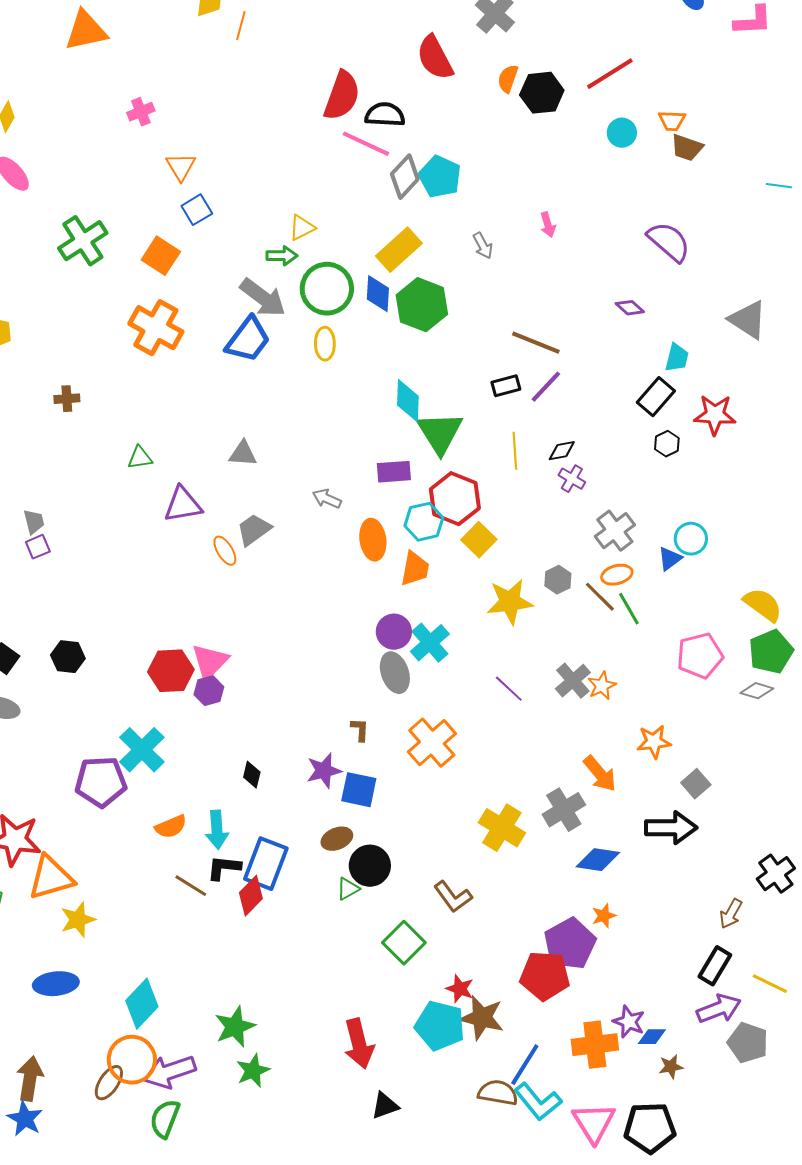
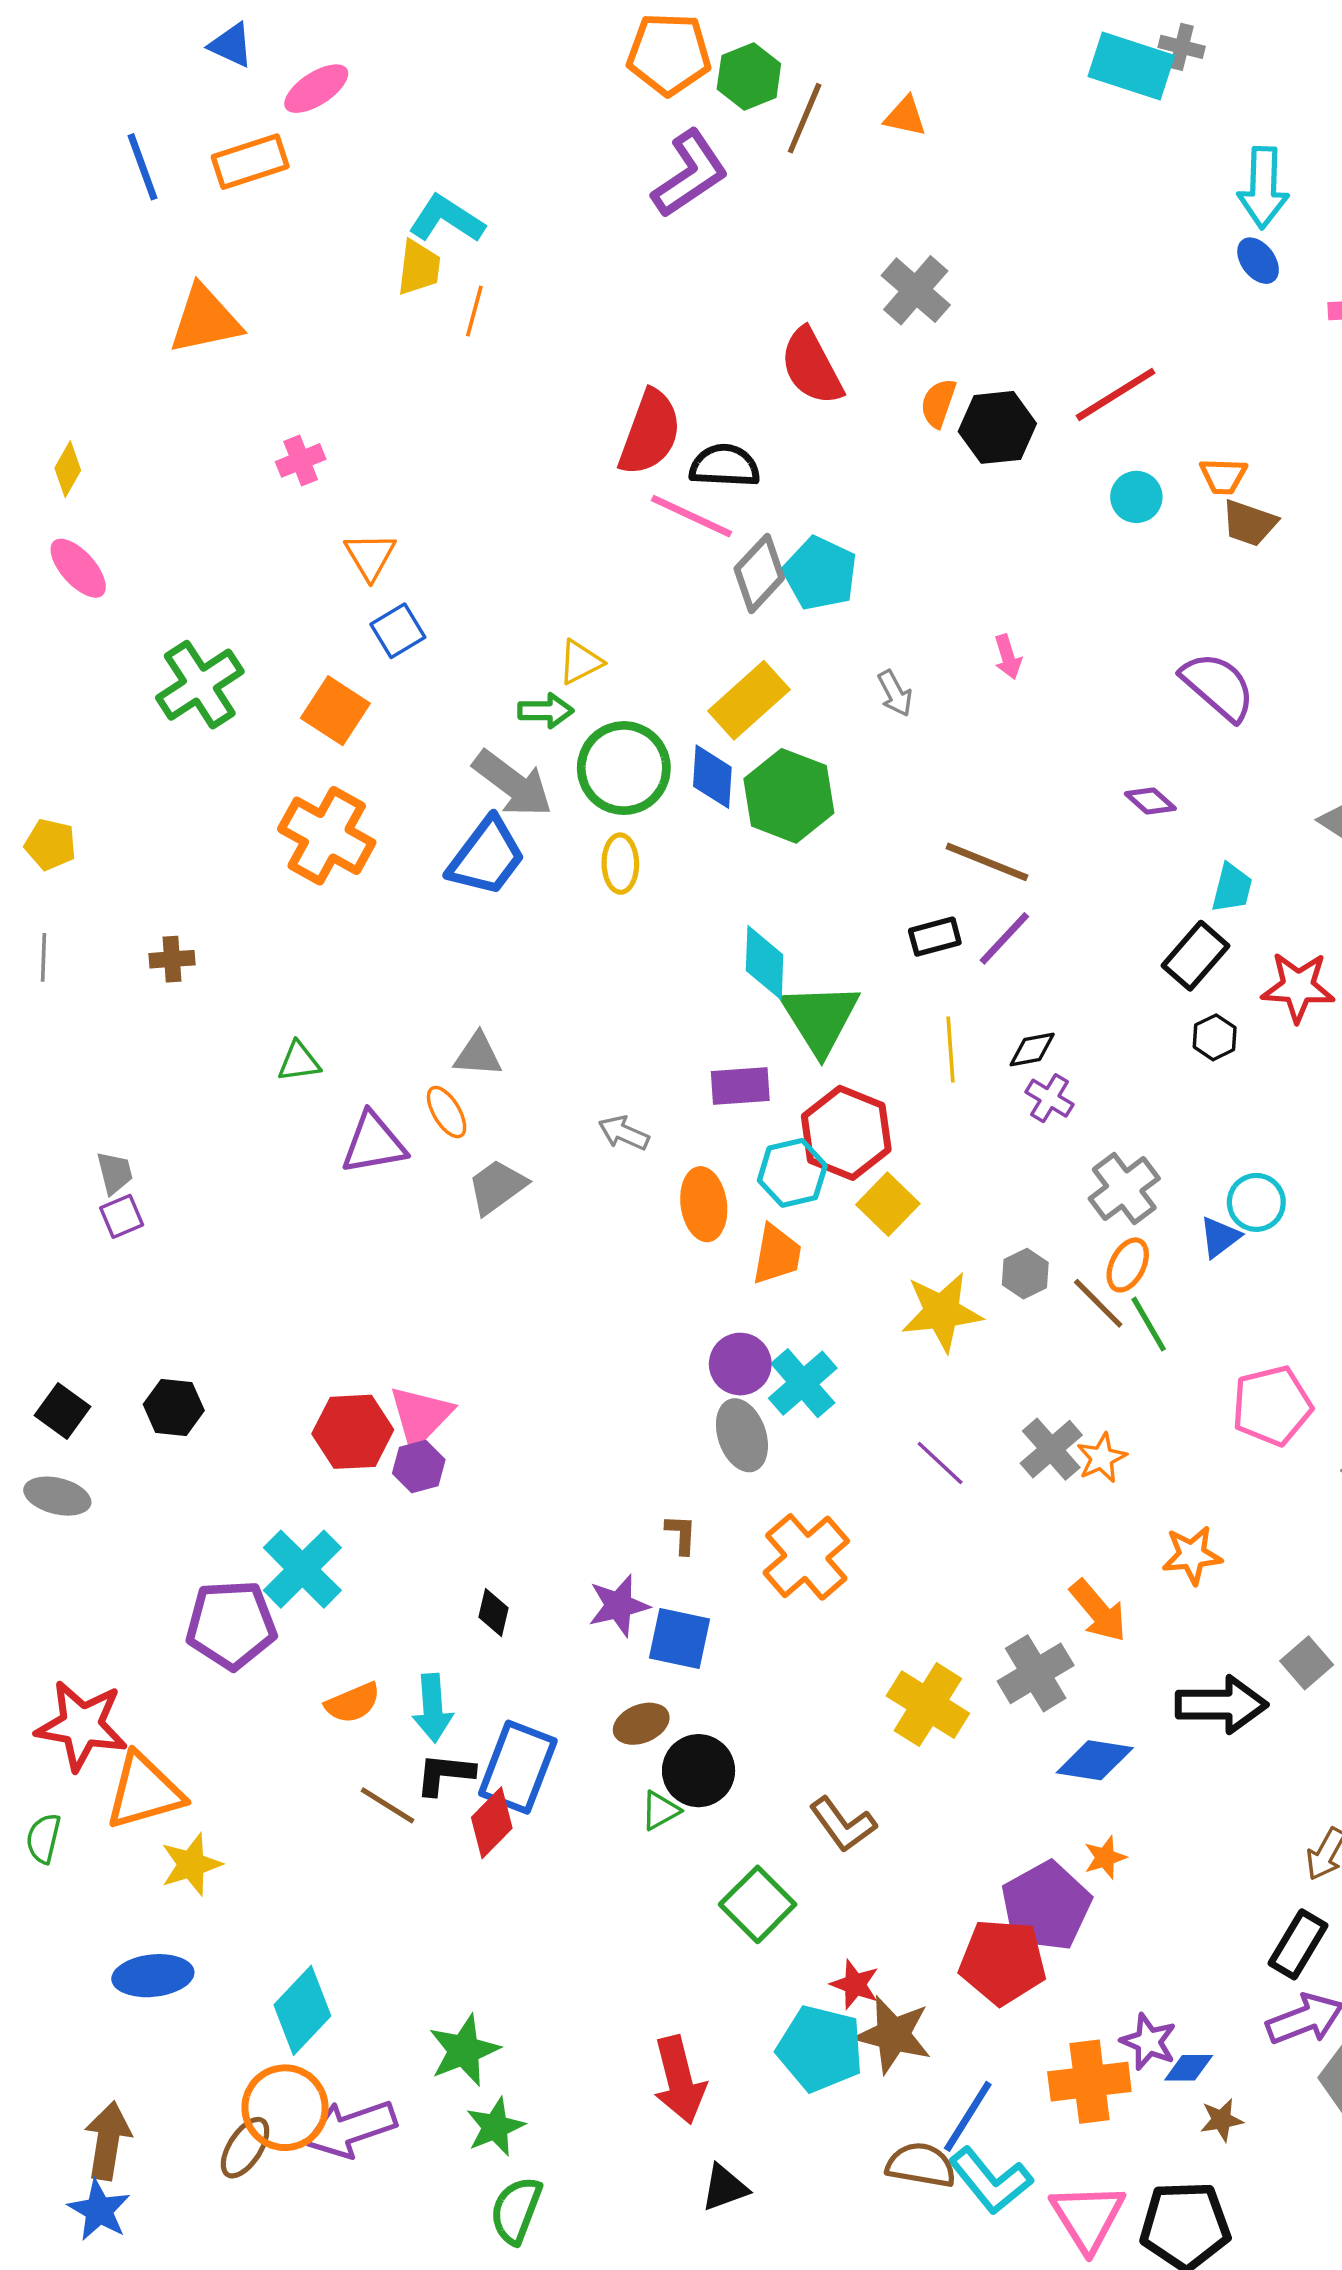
orange ellipse: (225, 551) -> (447, 1112), moved
orange ellipse: (617, 575) -> (1128, 1265), turned -48
gray square: (696, 784) -> (1307, 1663), moved
green semicircle: (165, 1119) -> (516, 2210), moved

